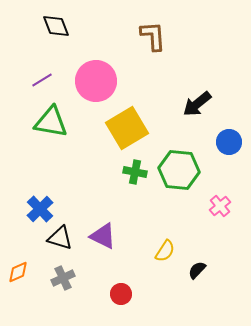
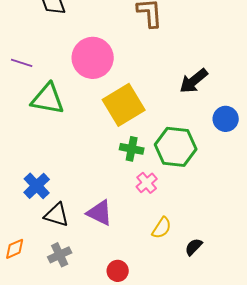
purple line: (42, 80) -> (22, 63), moved, turned 50
pink cross: (220, 206) -> (147, 183), moved

